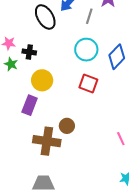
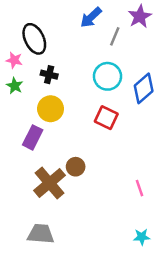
black ellipse: (45, 17) -> (34, 39), moved
black cross: (29, 52) -> (49, 75), moved
brown cross: (47, 141) -> (50, 183), turned 36

